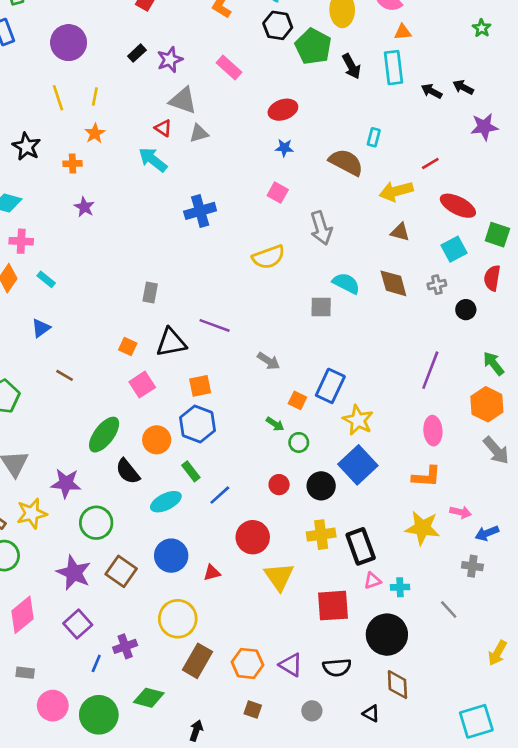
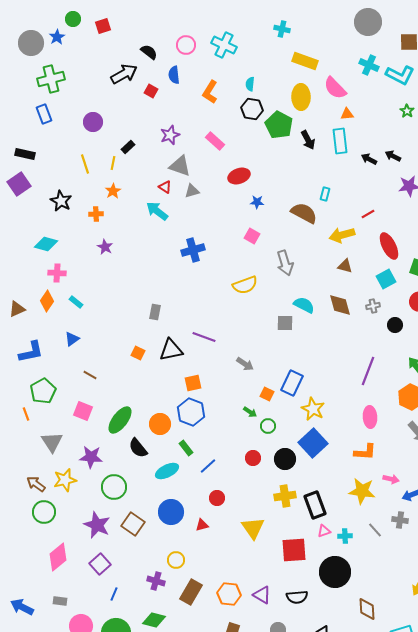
purple circle: (69, 43) -> (93, 122), size x0.7
black rectangle: (137, 53) -> (128, 147), moved
red ellipse: (283, 110) -> (239, 176), moved
red ellipse: (458, 206) -> (389, 246), turned 36
pink square: (142, 385) -> (83, 411), moved, turned -36
red circle: (253, 537) -> (217, 498), moved, size x0.6
gray line: (449, 610) -> (375, 530), moved
yellow circle: (178, 619) -> (176, 560), size x0.6
purple cross: (125, 646) -> (156, 581), moved, turned 36
brown diamond: (397, 685) -> (367, 609), moved

